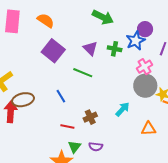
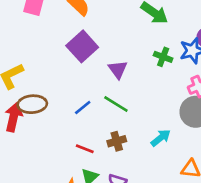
purple triangle: (90, 48) -> (118, 70), moved
green line: (83, 73) -> (116, 104), moved
blue line: (61, 96) -> (83, 108), turned 72

